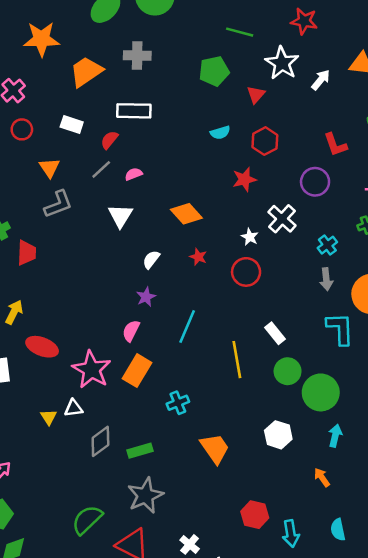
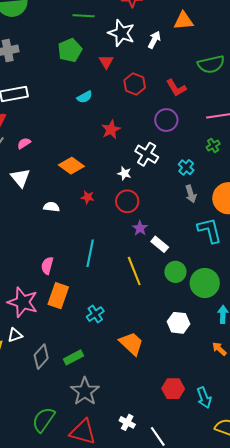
red hexagon: (265, 141) -> (135, 84), moved
white semicircle: (151, 259) -> (51, 207), turned 70
purple star: (146, 297) -> (140, 228), moved

